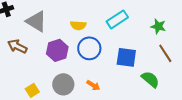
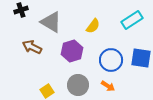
yellow semicircle: (78, 25) -> (93, 26), turned -56
blue circle: (89, 48) -> (111, 60), moved

